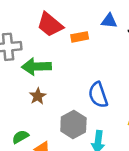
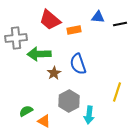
blue semicircle: (98, 95) -> (78, 64), moved
brown star: (38, 96) -> (54, 73), moved

